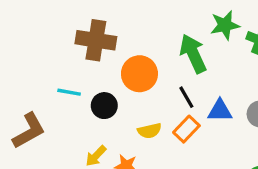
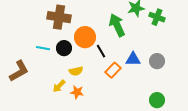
black line: (186, 97) -> (101, 51), moved
black circle: (104, 106) -> (64, 48), moved
yellow semicircle: (150, 131) -> (76, 71), moved

